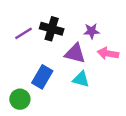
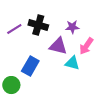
pink arrow: (108, 53) -> (86, 46), turned -66
cyan triangle: (81, 79) -> (72, 63), moved

